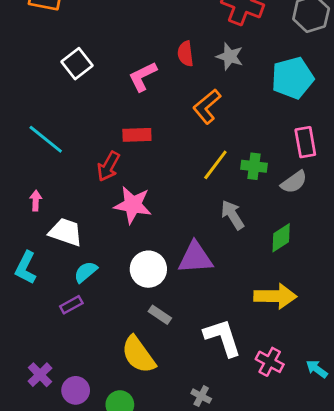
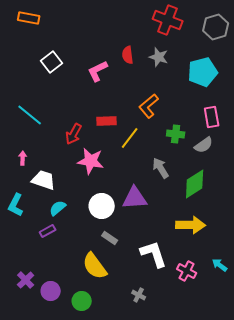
orange L-shape: (207, 106) -> (149, 106), moved
red rectangle: (137, 135) -> (107, 121), moved
yellow line: (215, 165) -> (130, 138), moved
green diamond: (281, 238) -> (195, 184), size x1.4
cyan arrow: (317, 369) -> (220, 265), moved

